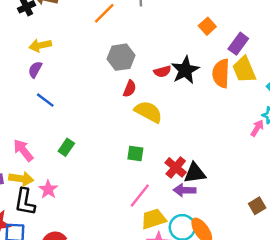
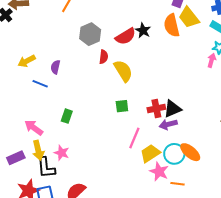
yellow arrow: (40, 45) -> (27, 61), moved
purple semicircle: (35, 70) -> (55, 67), moved
black star: (185, 70) -> (143, 30), size x0.7
red semicircle: (162, 71) -> (126, 36), size x1.5
yellow semicircle: (148, 112) -> (123, 71), turned 45
red cross: (176, 167) -> (156, 108), turned -36
yellow arrow: (21, 179) -> (38, 150), turned 84

